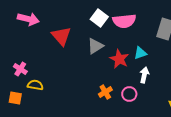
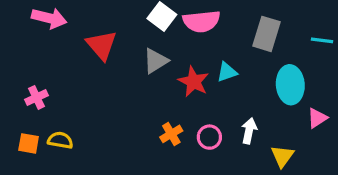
pink cross: (20, 69) -> (36, 97), turned 32
white arrow: (144, 75) -> (249, 131), moved
yellow semicircle: (35, 85) -> (60, 140), moved

